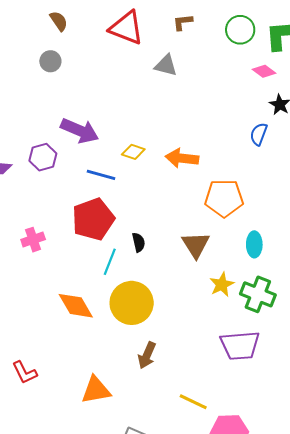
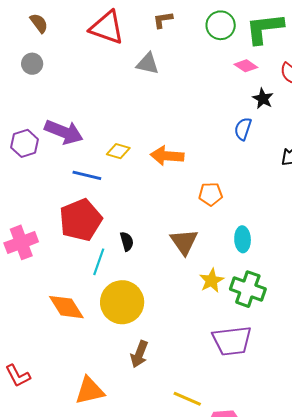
purple hexagon: (43, 157) -> (25, 143), moved
orange pentagon: (224, 198) -> (211, 194), size x0.6
pink cross: (33, 240) -> (21, 242), size x1.4

